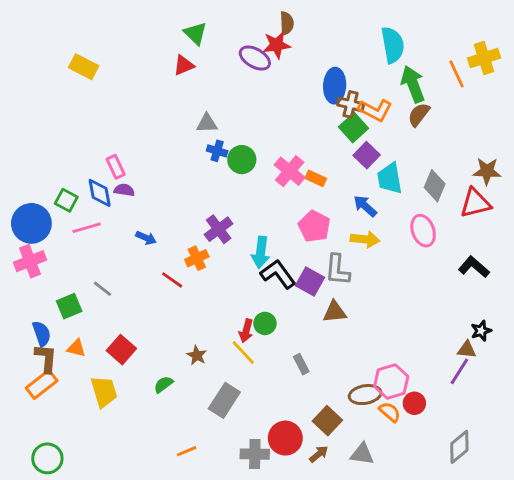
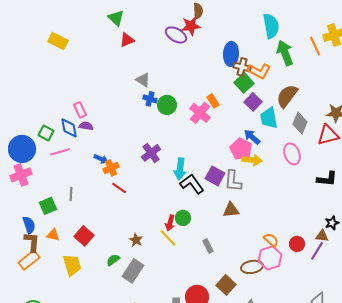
green triangle: (195, 33) -> (116, 18), moved
brown semicircle: (419, 115) -> (287, 96), moved, size x1.4
gray triangle: (207, 123) -> (143, 80), turned 35
orange rectangle: (316, 178) -> (213, 101), moved, turned 32
pink pentagon: (314, 226) -> (241, 149), moved
orange cross: (197, 258) -> (111, 168), moved
black L-shape: (474, 267) -> (327, 179), turned 145
purple square: (310, 281) -> (215, 176), moved
gray line: (103, 289) -> (71, 194), turned 56
gray rectangle: (224, 400) -> (133, 271), moved
red circle: (414, 403) -> (297, 244), moved
orange semicircle: (390, 412) -> (271, 240), moved

